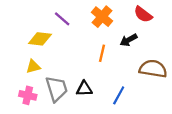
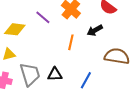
purple line: (62, 19) -> (43, 17), moved

